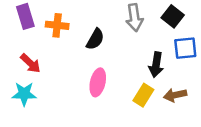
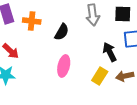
black square: (173, 16) -> (123, 14), turned -36
black arrow: (156, 65) -> (110, 52), turned 144

